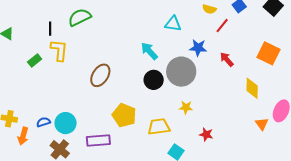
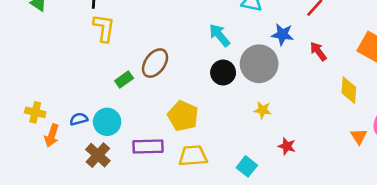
green rectangle: (35, 60) -> (124, 80), moved
yellow trapezoid: (159, 127) -> (193, 156), moved

